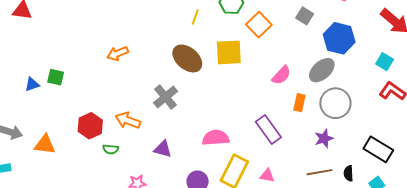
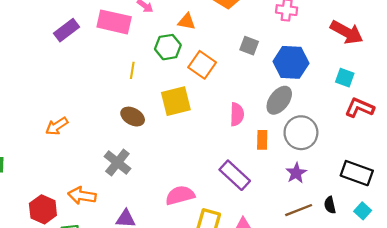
brown ellipse: (187, 58) -> (133, 117), size x0.7
pink semicircle: (281, 75) -> (237, 114), turned -30

